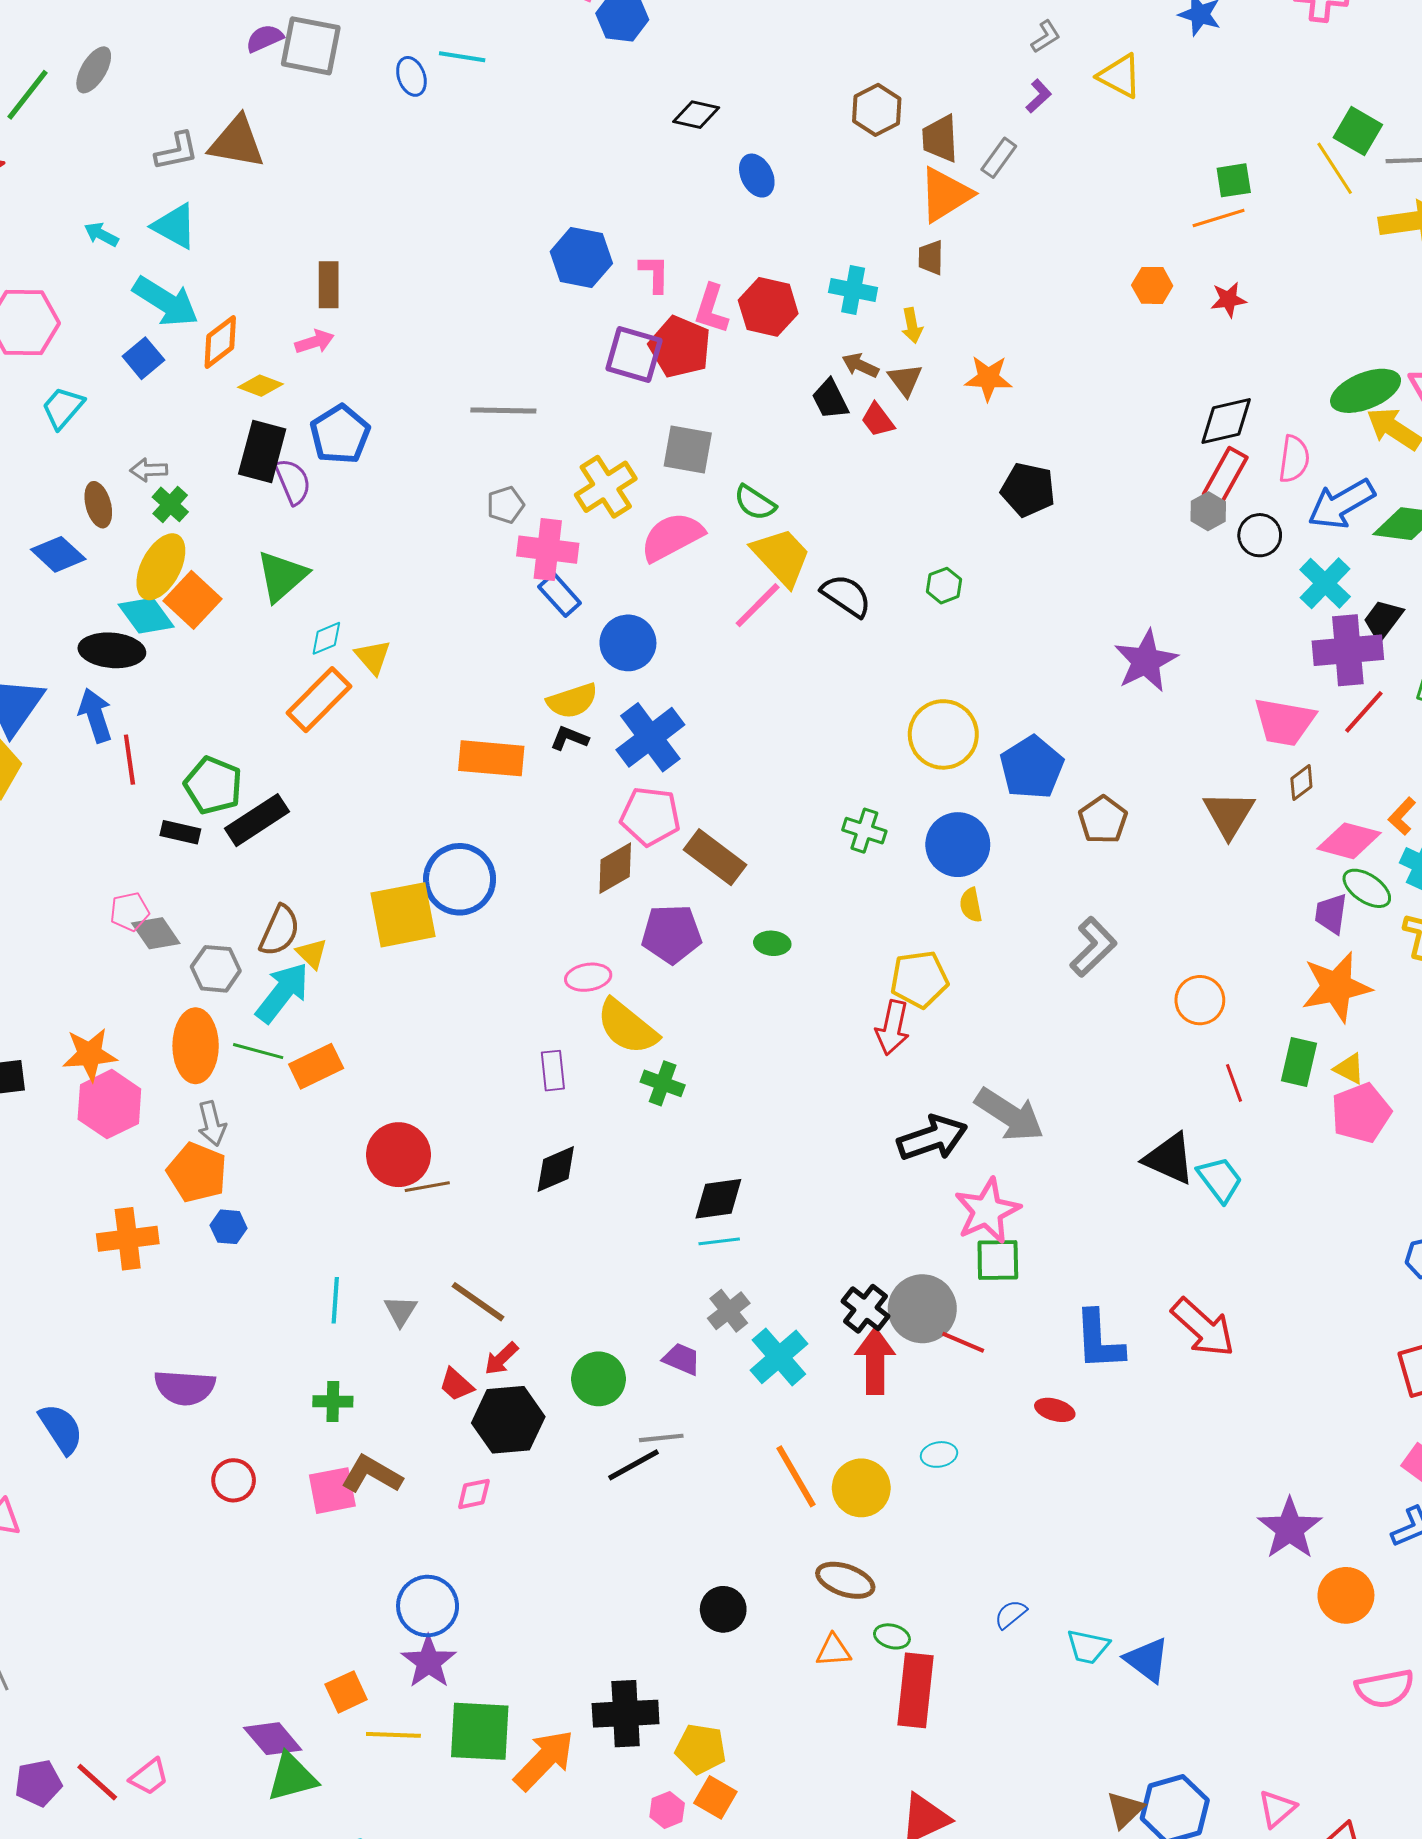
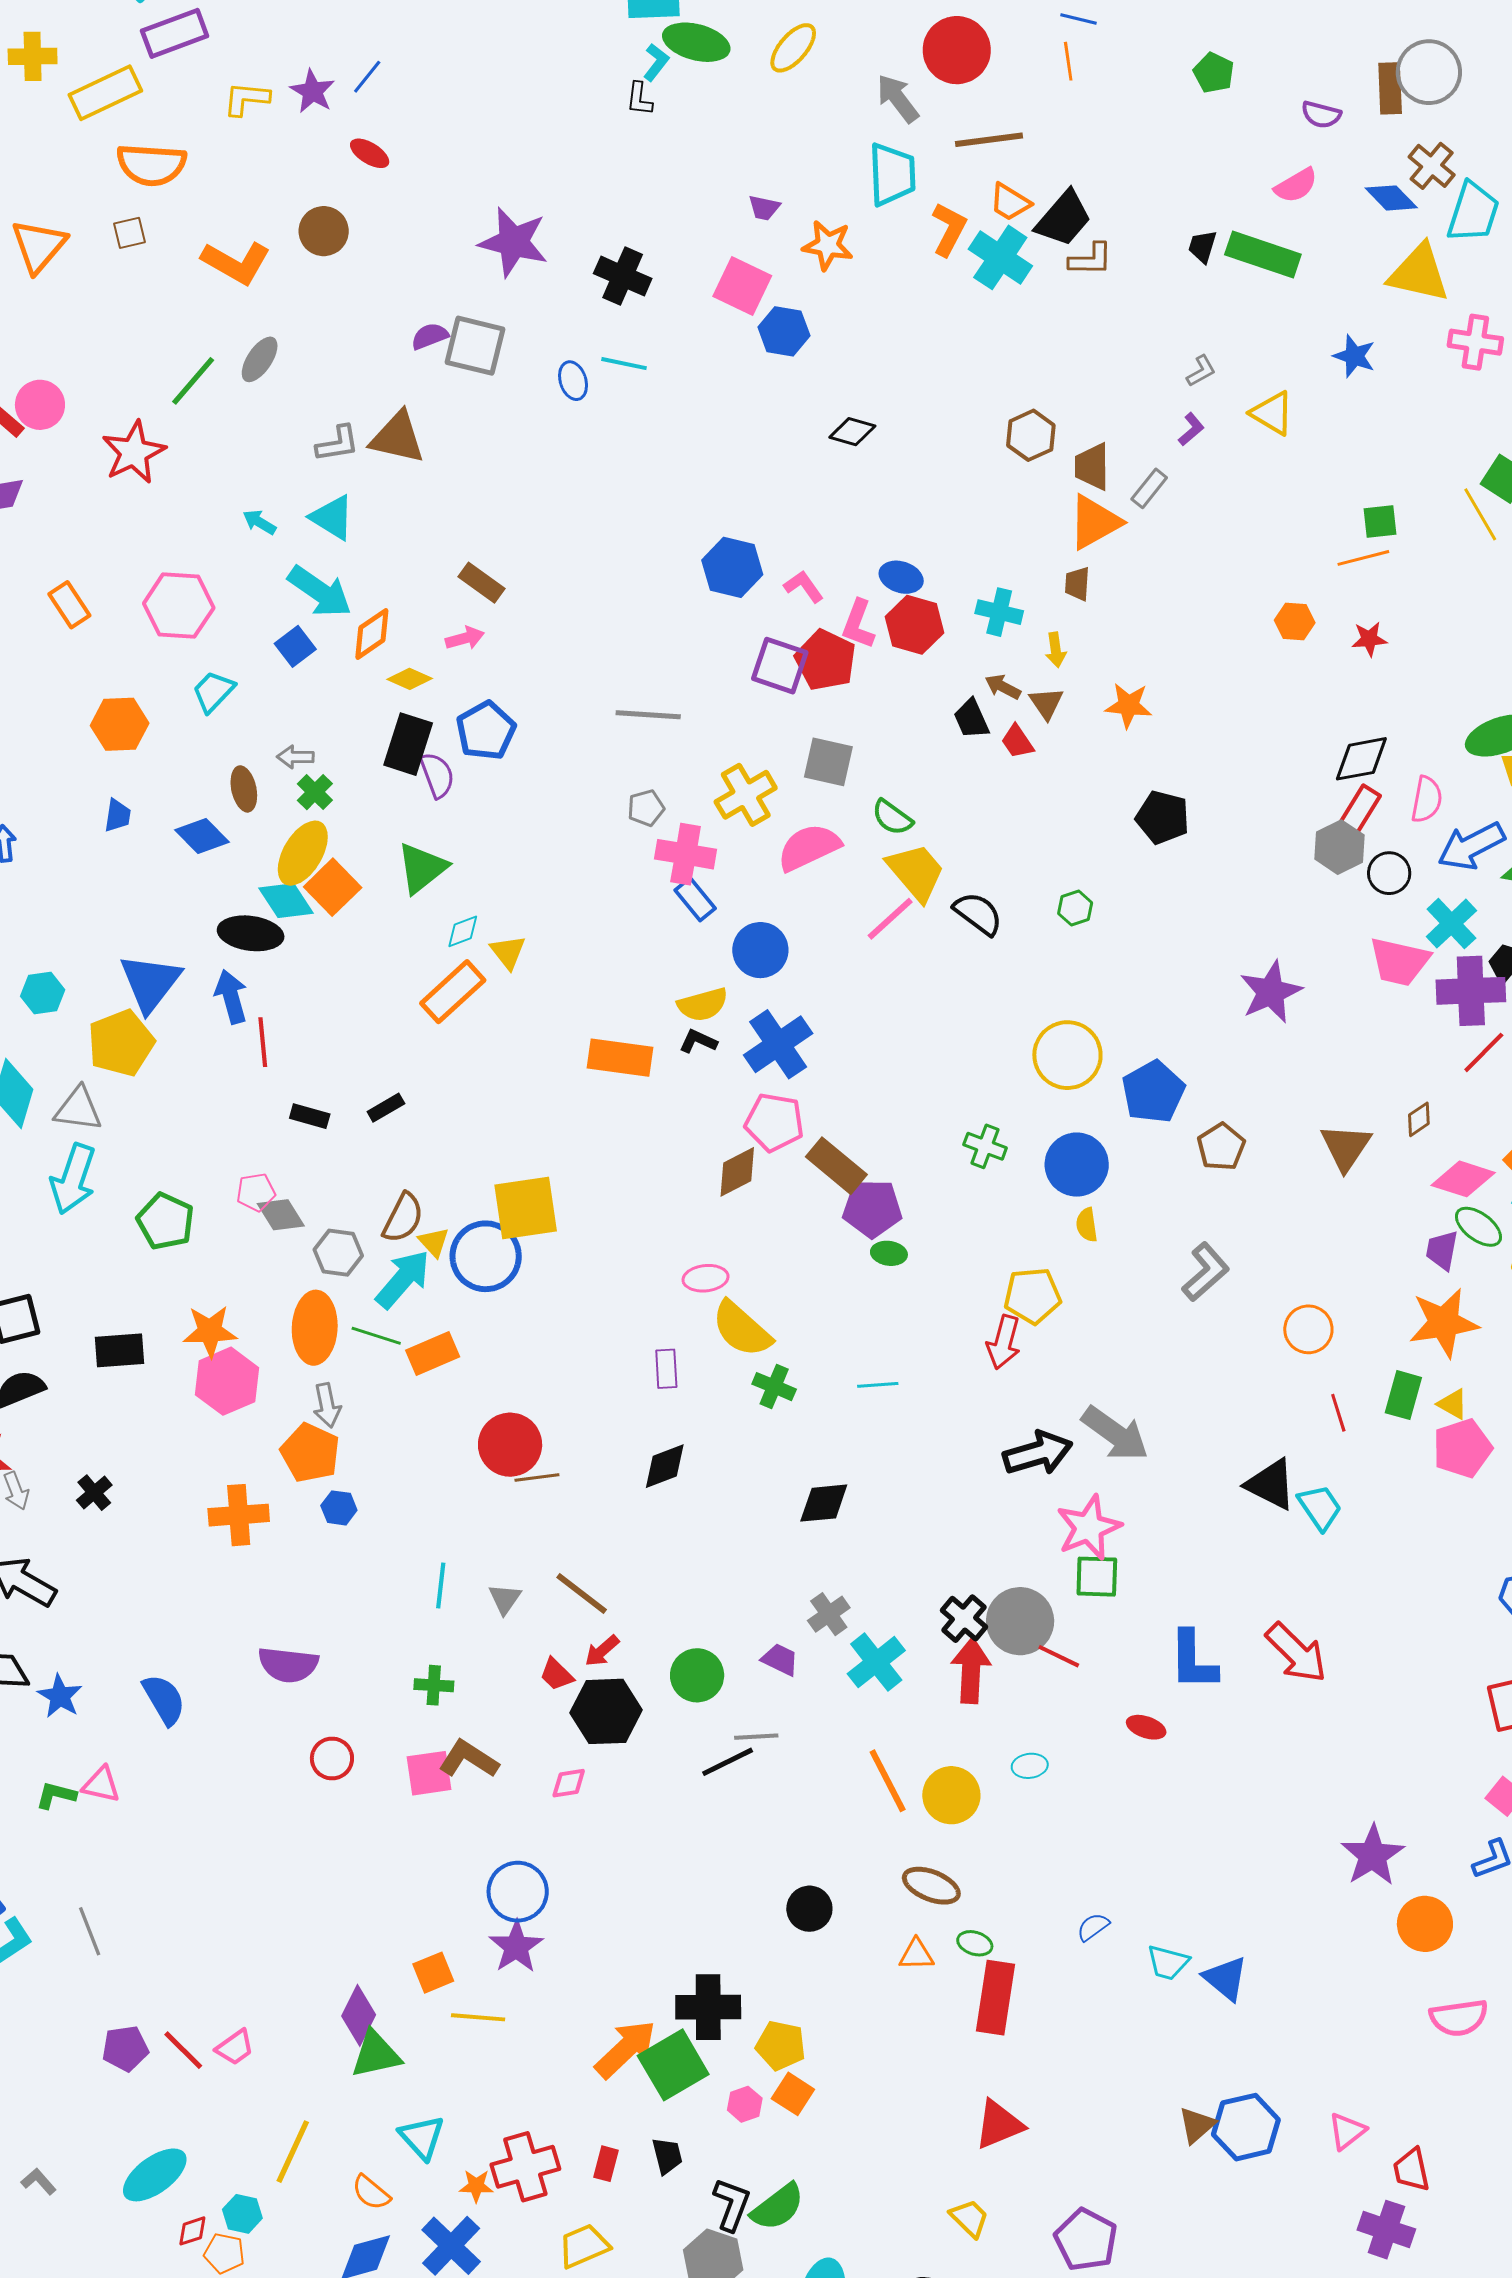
blue ellipse: (757, 176) -> (901, 577), moved, turned -48
pink L-shape: (654, 274) -> (804, 587), turned -39
brown rectangle: (329, 285) -> (482, 583), turned -57
gray hexagon: (1208, 511) -> (1339, 847), size x1.4
pink trapezoid: (1284, 722) -> (1399, 962), moved
green pentagon: (213, 785) -> (166, 1221), moved
black rectangle: (257, 820) -> (386, 1108), size x0.6
blue circle: (460, 879) -> (486, 1256), moved
purple pentagon: (671, 934) -> (872, 1208), moved
cyan line: (719, 1241) -> (878, 1385), moved
green square: (480, 1731) -> (673, 2065), moved, turned -36
purple diamond: (273, 1739) -> (359, 2015), turned 64

